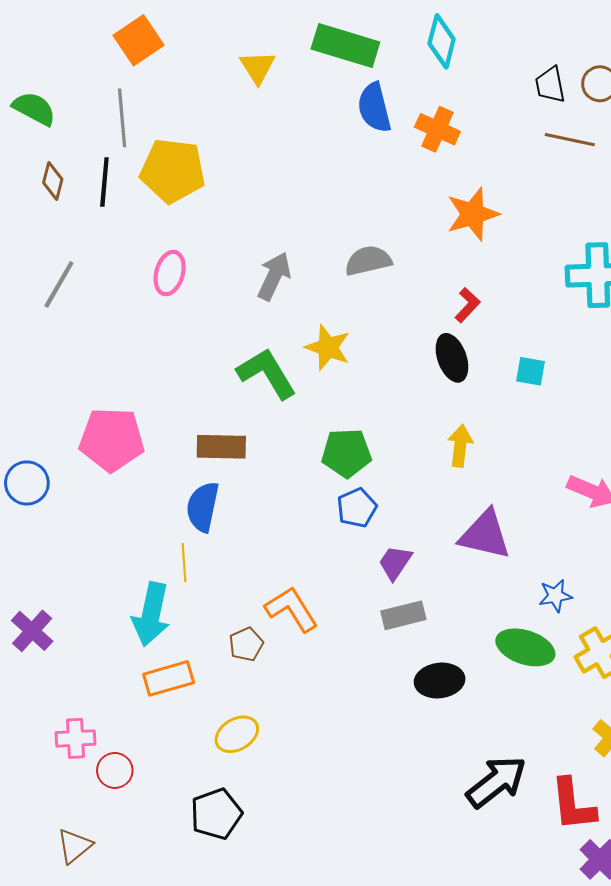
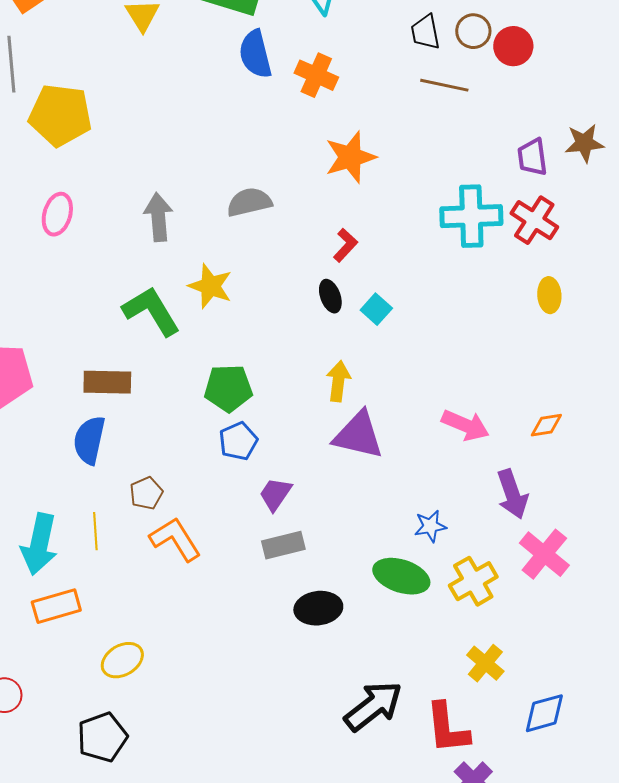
gray arrow: (274, 276) -> (158, 217), turned -30
black ellipse: (452, 358) -> (330, 296), size x0.7
cyan square: (531, 371) -> (376, 309), moved, turned 32
purple triangle: (485, 535) -> (358, 435), moved
yellow line: (184, 563) -> (95, 531), moved
brown pentagon: (246, 644) -> (146, 493), moved

